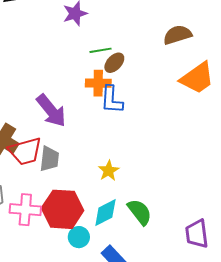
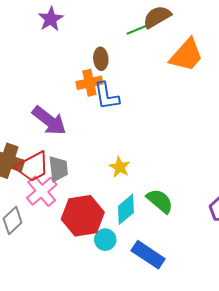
green line: (101, 50) -> (137, 30), moved
brown ellipse: (114, 63) -> (101, 59), turned -35
pink cross: (25, 210) -> (42, 191), moved, turned -32

